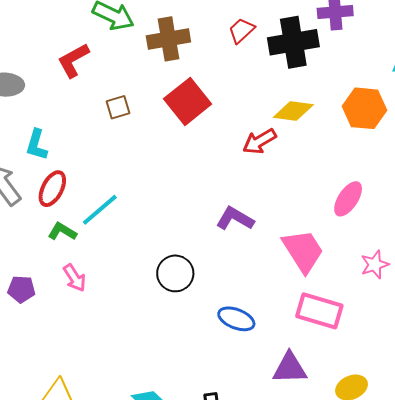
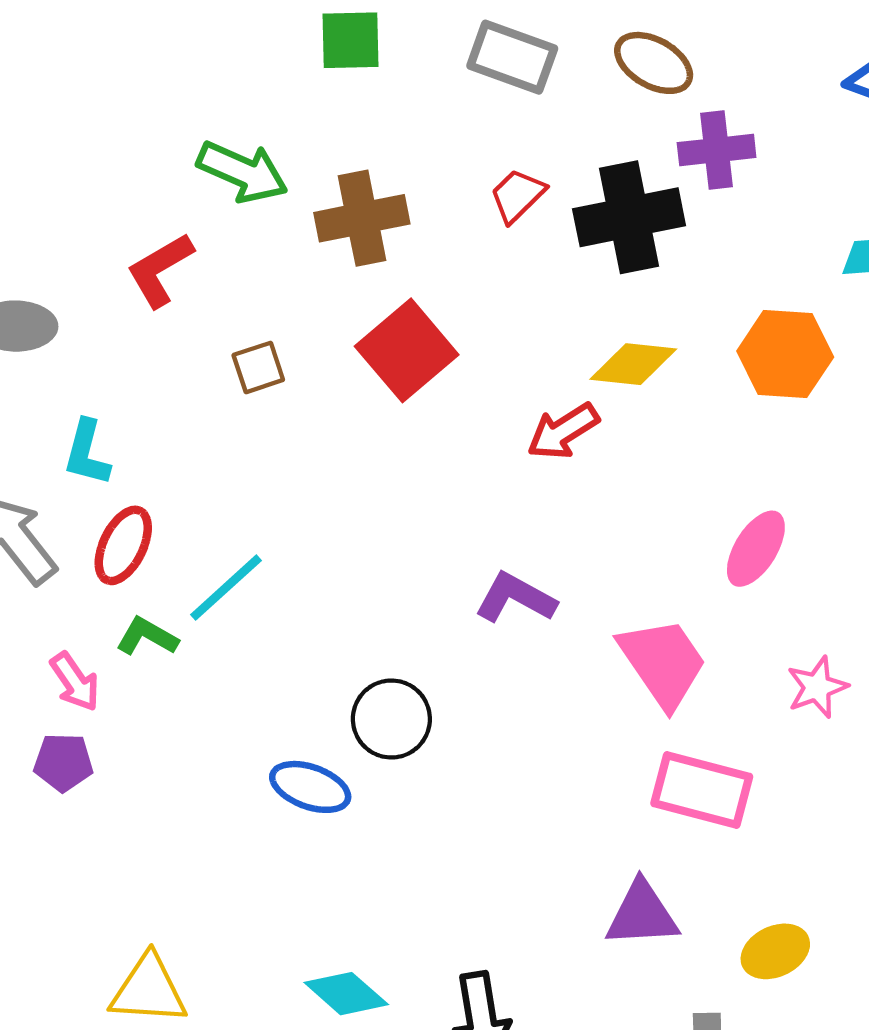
pink arrow: (75, 278) -> (75, 682), moved
blue ellipse: (236, 319) -> (310, 787), moved

